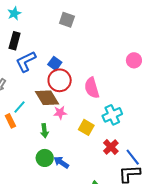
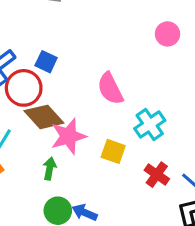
red circle: (60, 80) -> (24, 88), moved
pink star: (60, 113) -> (68, 136), size x1.6
green arrow: (44, 131) -> (50, 169), turned -152

